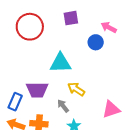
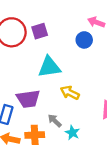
purple square: (71, 18) -> (40, 31), moved
gray arrow: (63, 106) -> (55, 121), moved

